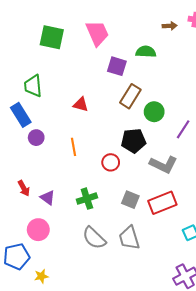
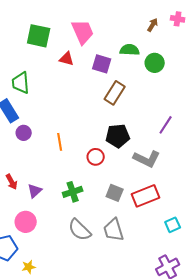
brown arrow: (170, 26) -> (153, 25), turned -56
red triangle: (81, 104) -> (67, 59), moved
green circle: (154, 112) -> (155, 63), moved
purple triangle: (48, 198) -> (35, 191), turned 42

